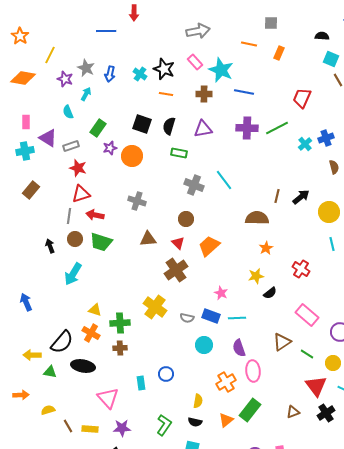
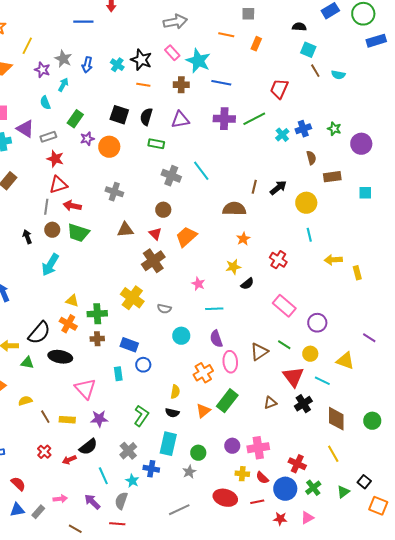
blue rectangle: (211, 316) -> (129, 345), moved
brown triangle: (282, 342) -> (259, 352), moved

